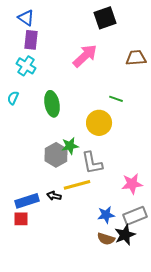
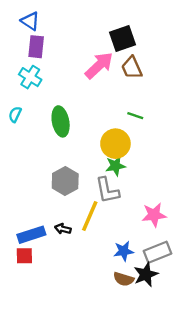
black square: (105, 18) -> (122, 39), moved
brown trapezoid: (136, 58) -> (132, 68), moved, turned -110
green star: (70, 146) -> (115, 166), moved
yellow line: (77, 185) -> (90, 216), turned -52

